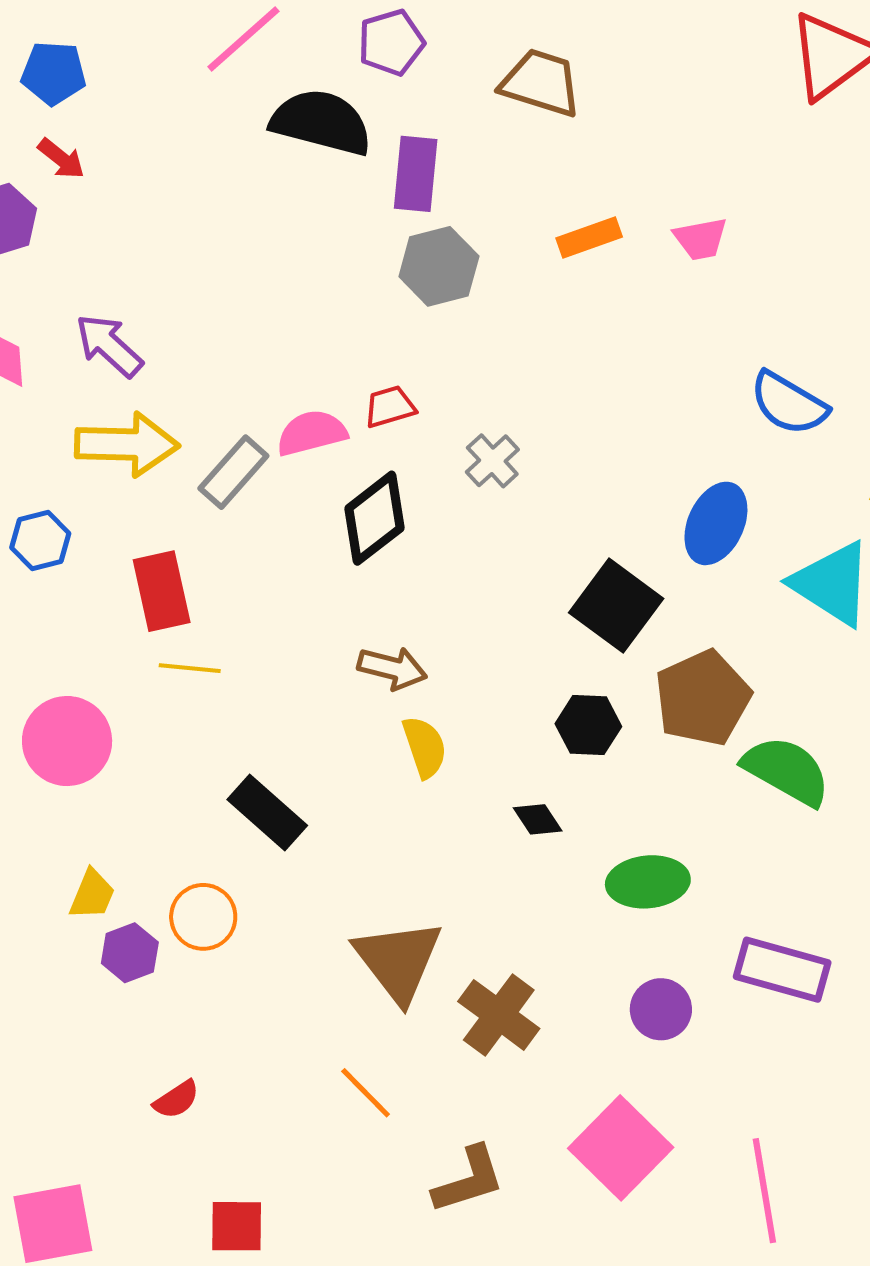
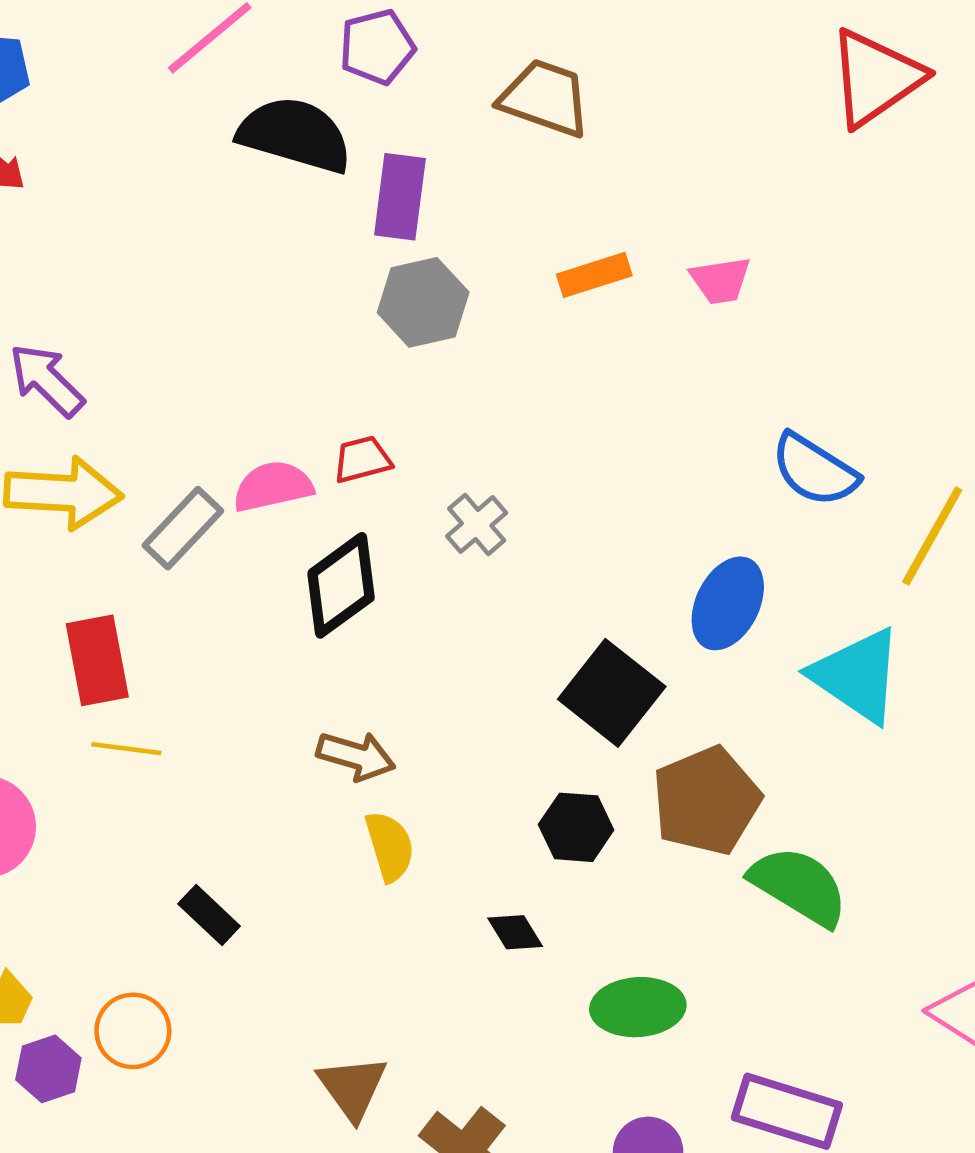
black rectangle: (267, 813) -> (209, 915), size x0.7
brown triangle: (398, 961) -> (352, 1088), size x0.7

